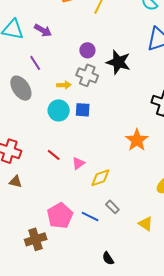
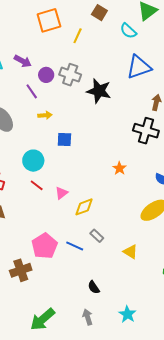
purple circle: (87, 50) -> (46, 75), moved
purple line: (35, 63) -> (32, 91), moved
gray cross: (87, 75) -> (70, 75), moved
cyan circle: (59, 110) -> (33, 161), moved
orange star: (137, 140) -> (119, 168), size x0.6

